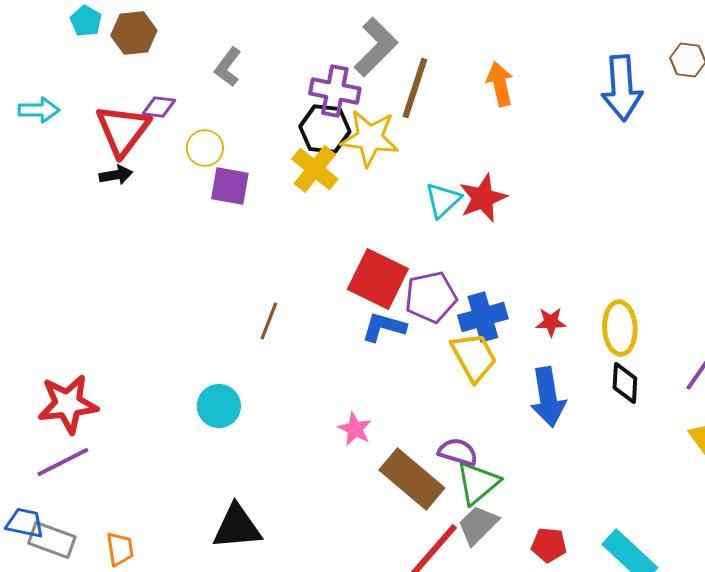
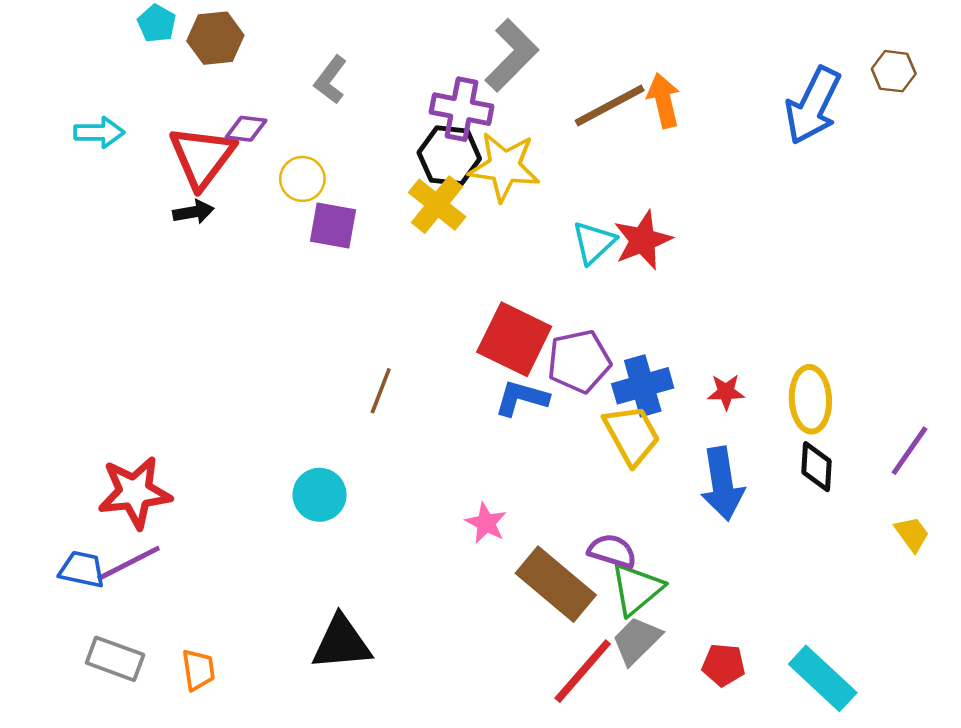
brown line: (415, 88) -> (610, 105), moved, turned 44
blue arrow: (622, 88) -> (813, 105), turned 30
blue trapezoid: (25, 523) -> (82, 569), moved

